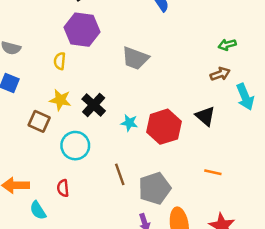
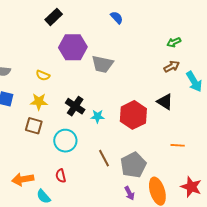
purple hexagon: (82, 30) -> (73, 47), moved
yellow semicircle: (60, 61) -> (43, 75), turned -64
yellow star: (60, 100) -> (39, 102), moved
cyan star: (129, 123) -> (97, 116), moved

